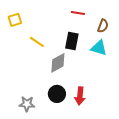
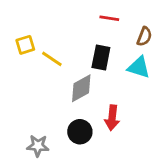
yellow square: (15, 20) -> (25, 45), moved
red arrow: (80, 96) -> (112, 118), moved

